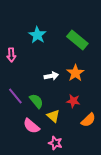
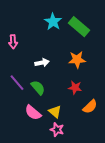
cyan star: (37, 35) -> (53, 22), moved
orange star: (75, 73) -> (77, 60), turned 30
white arrow: (51, 76) -> (42, 63), moved
yellow triangle: (53, 116) -> (55, 112), moved

